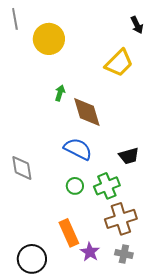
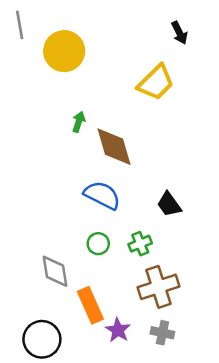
black trapezoid: (129, 156) -> (169, 204), turned 70
gray diamond: (22, 168) -> (55, 271), moved
green cross: (107, 186) -> (140, 244), size x0.7

